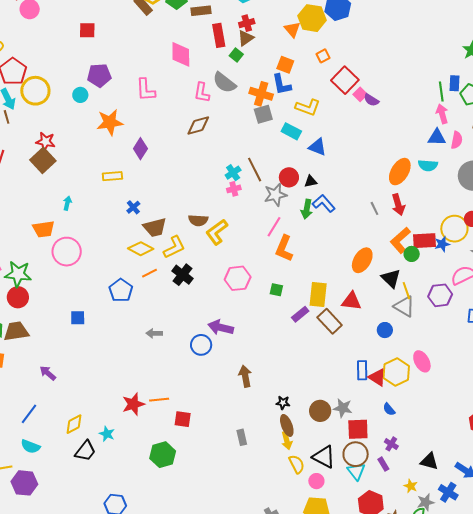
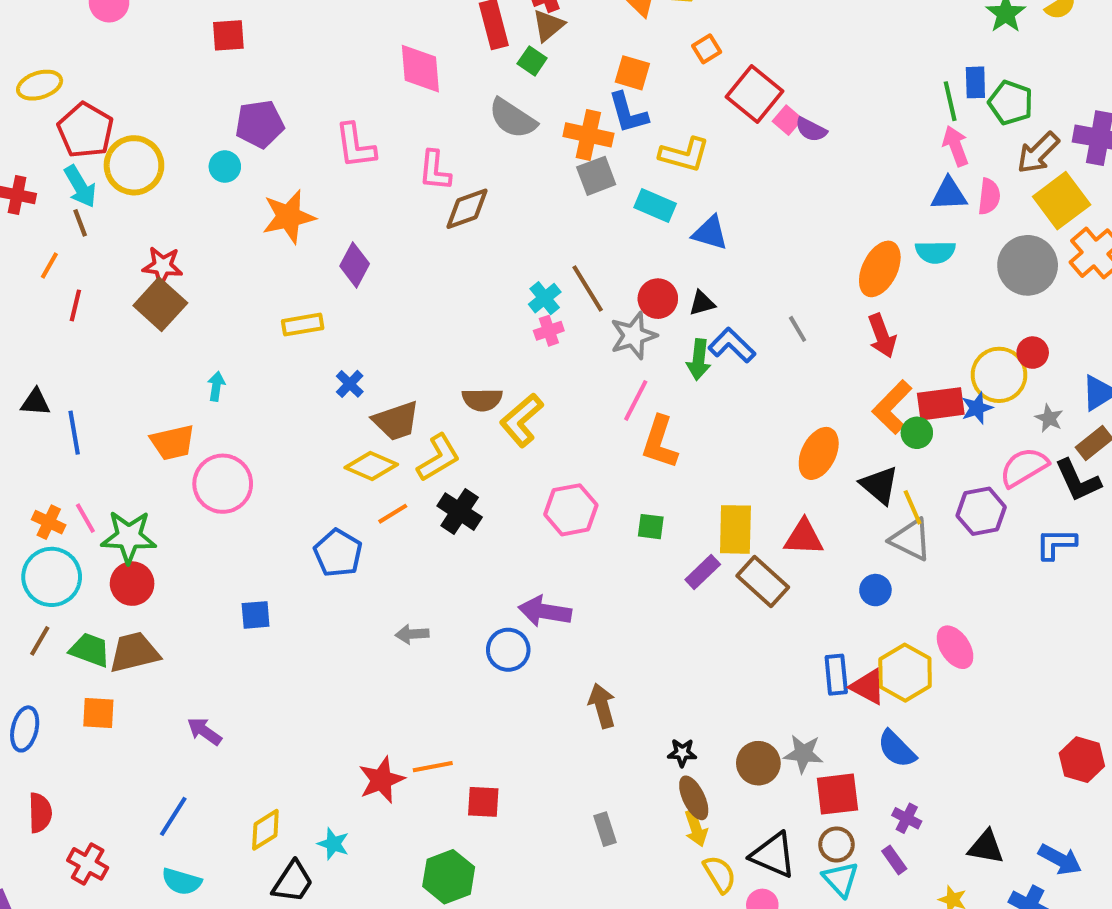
pink L-shape: (202, 93) -> (435, 171), moved
gray line: (374, 208) -> (798, 329), moved
blue semicircle: (389, 409) -> (897, 749), size x1.5
brown circle: (356, 454) -> (837, 844), size x0.7

